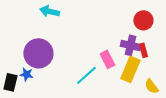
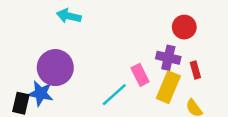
red rectangle: (143, 50) -> (195, 70), moved
blue star: (26, 74) -> (41, 93), size x1.5

